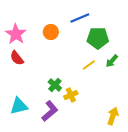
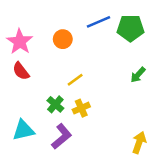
green pentagon: (98, 38) -> (130, 28), moved
yellow line: (89, 65) -> (75, 80), moved
green cross: (55, 85) -> (55, 104), moved
yellow cross: (71, 95) -> (81, 108), moved

